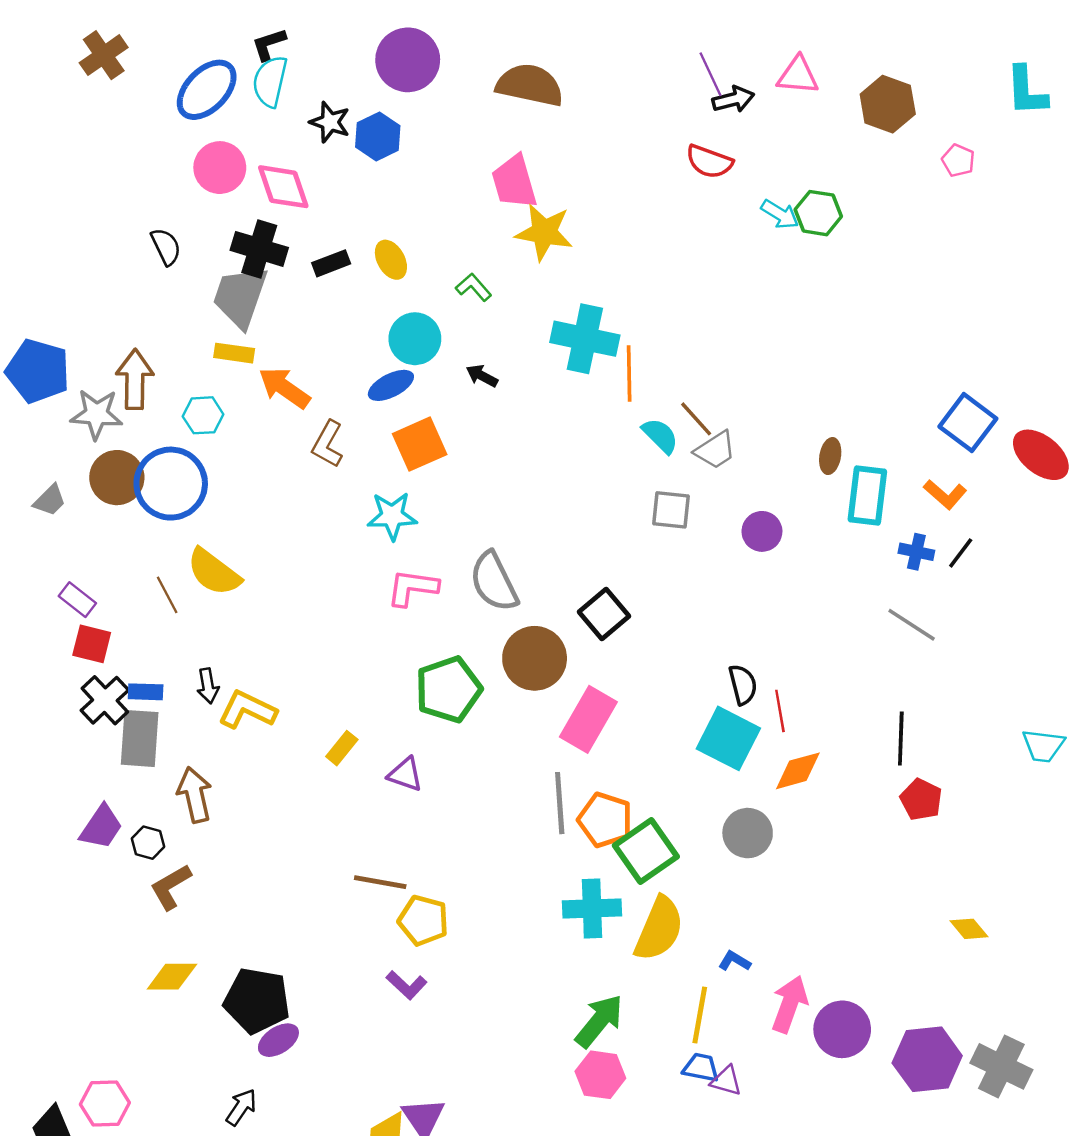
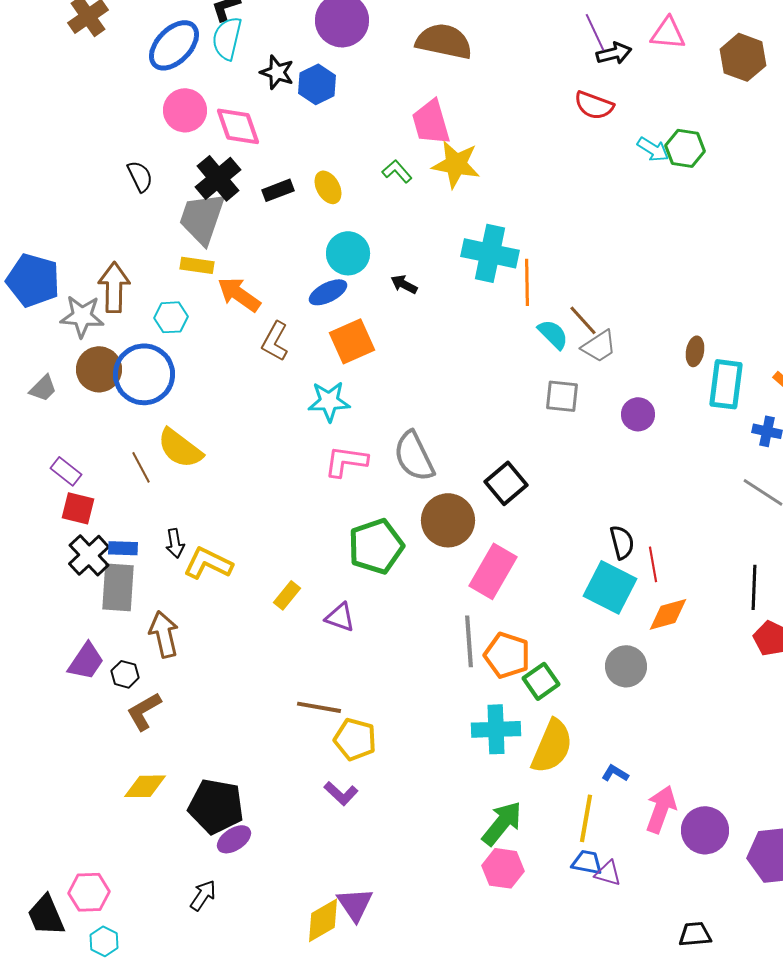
black cross: (259, 249) -> (218, 178), turned 33
green L-shape: (474, 287) -> (397, 171), moved
green square: (646, 851) -> (541, 681), size x0.7

